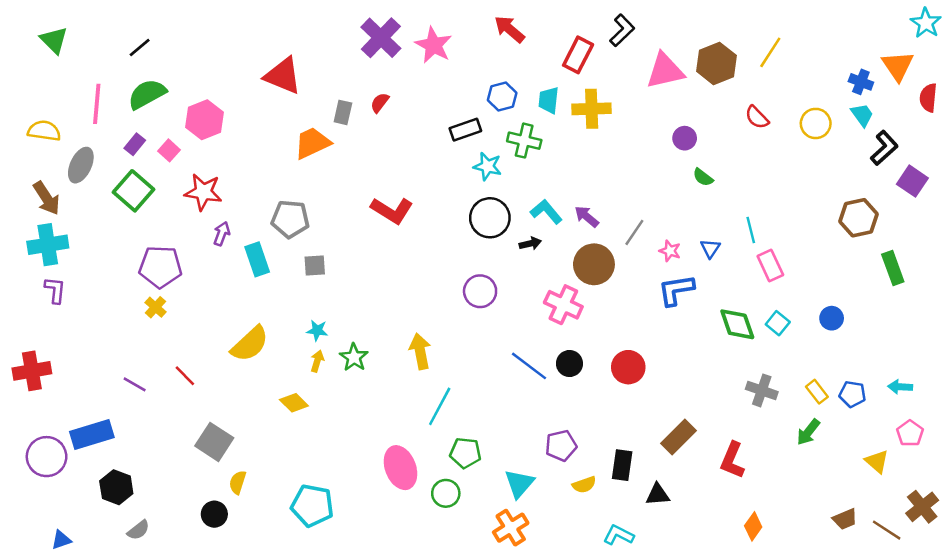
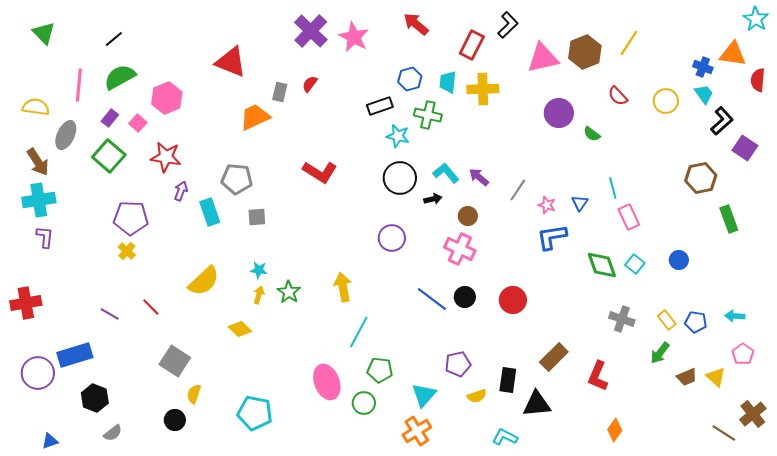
orange triangle: (898, 66) -> (733, 54), turned -48
purple circle: (685, 138) -> (559, 113), size x1.5
green semicircle: (703, 177) -> (592, 134), moved
brown circle: (594, 264) -> (468, 216), moved, size x0.6
black triangle: (658, 495) -> (537, 404), size x1.4
brown trapezoid: (845, 519) -> (687, 377), moved

